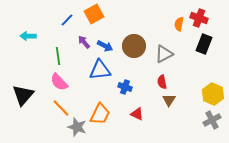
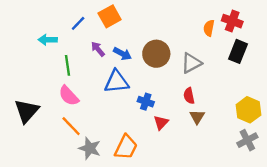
cyan arrow: (28, 36) -> (48, 40), moved
orange trapezoid: (100, 114) -> (126, 147), moved
red triangle: (137, 114) -> (161, 123), moved, turned 48

